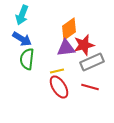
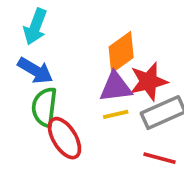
yellow line: (57, 71) -> (116, 114), moved
red ellipse: (59, 87) -> (65, 138), moved

